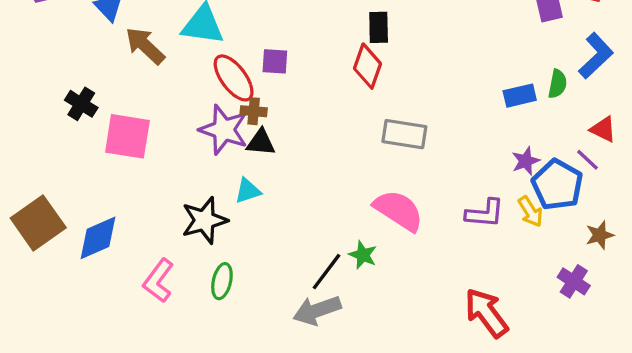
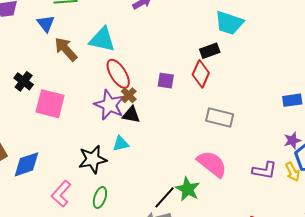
black rectangle: (379, 27) -> (210, 51), turned 66
purple square: (275, 61) -> (166, 81), moved
brown cross: (254, 111) -> (129, 95), turned 35
green star: (363, 255) -> (188, 189), size x1.4

